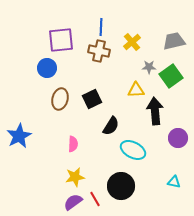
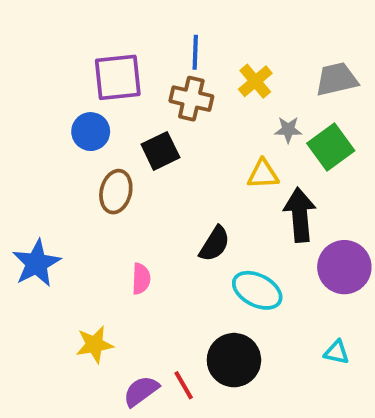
black square: (92, 99) -> (160, 151), moved
purple circle: (178, 138) -> (344, 267), size x1.4
yellow star: (75, 177) -> (95, 345), moved

